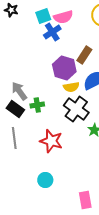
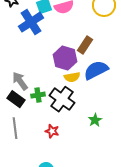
blue cross: (52, 32) -> (31, 22), moved, size x1.4
black cross: (76, 109) -> (62, 99), moved
red star: (51, 141) -> (52, 131), size x0.6

